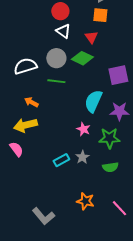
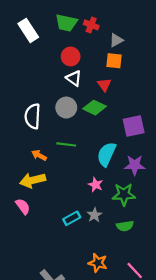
white semicircle: (25, 66) -> (33, 116), turned -70
green line: (56, 81) -> (66, 144), moved

